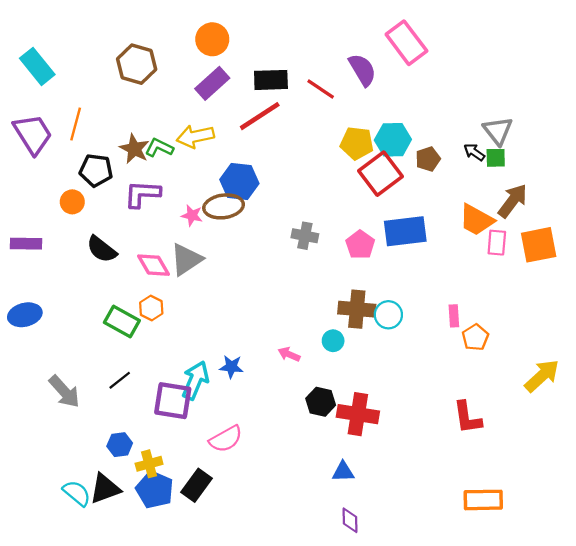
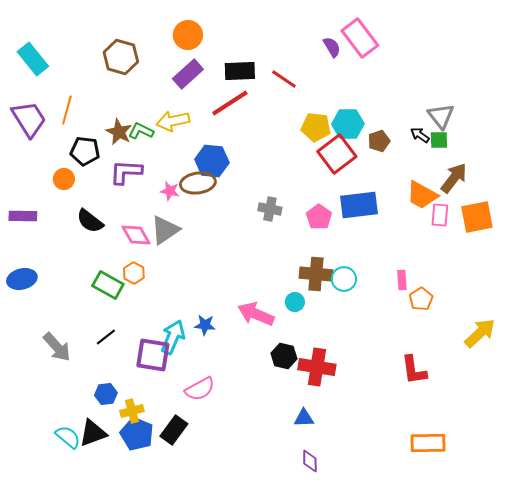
purple semicircle: (362, 70) -> (332, 47), moved, size x0.7
pink arrow: (289, 354) -> (256, 314), size x1.8

